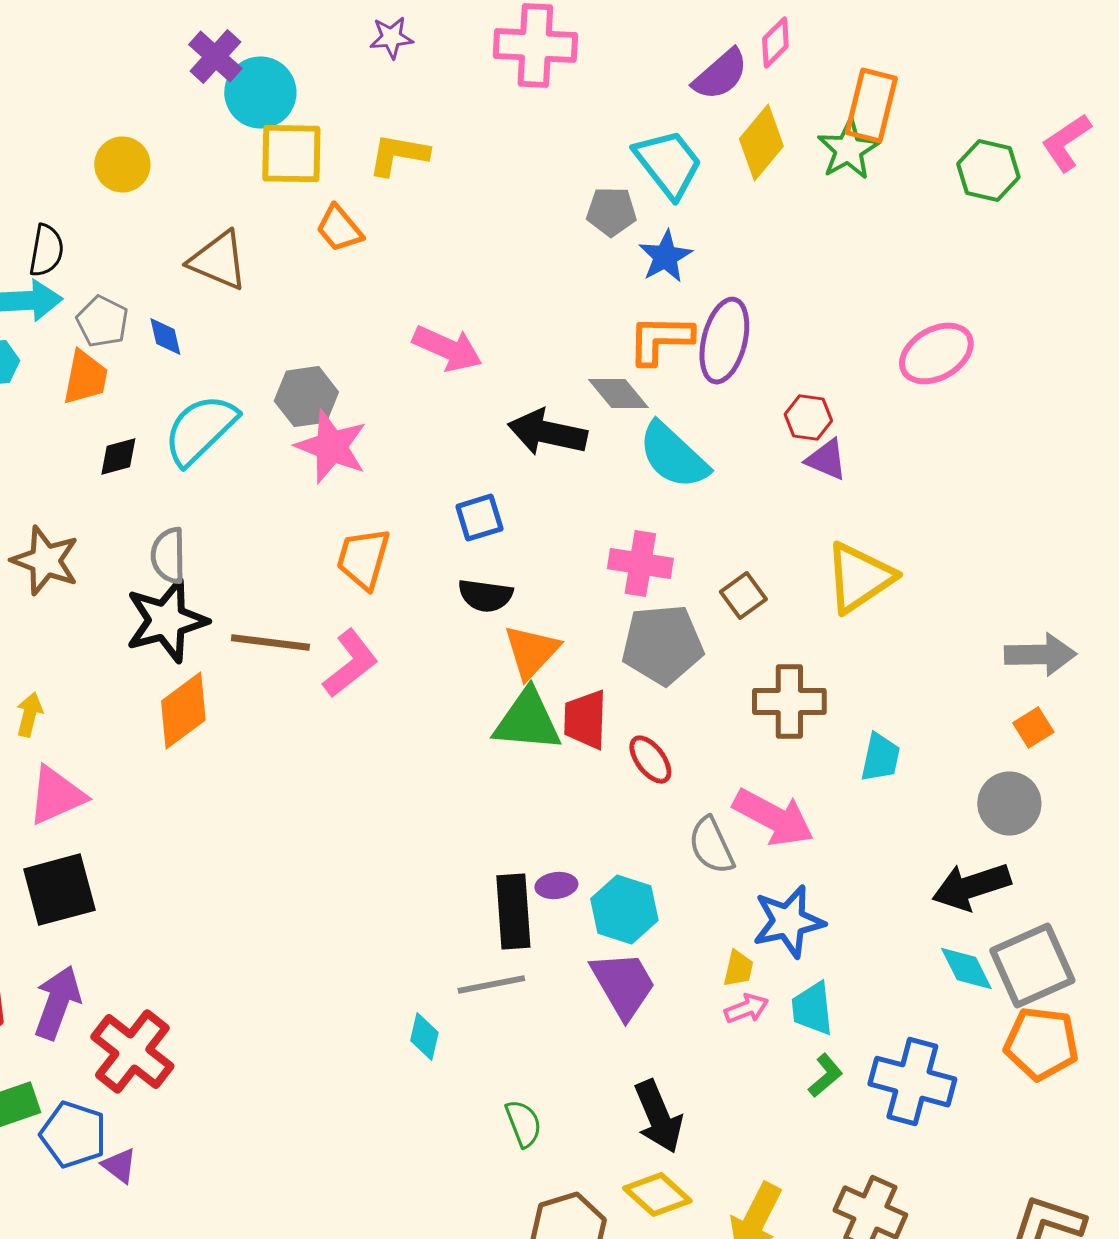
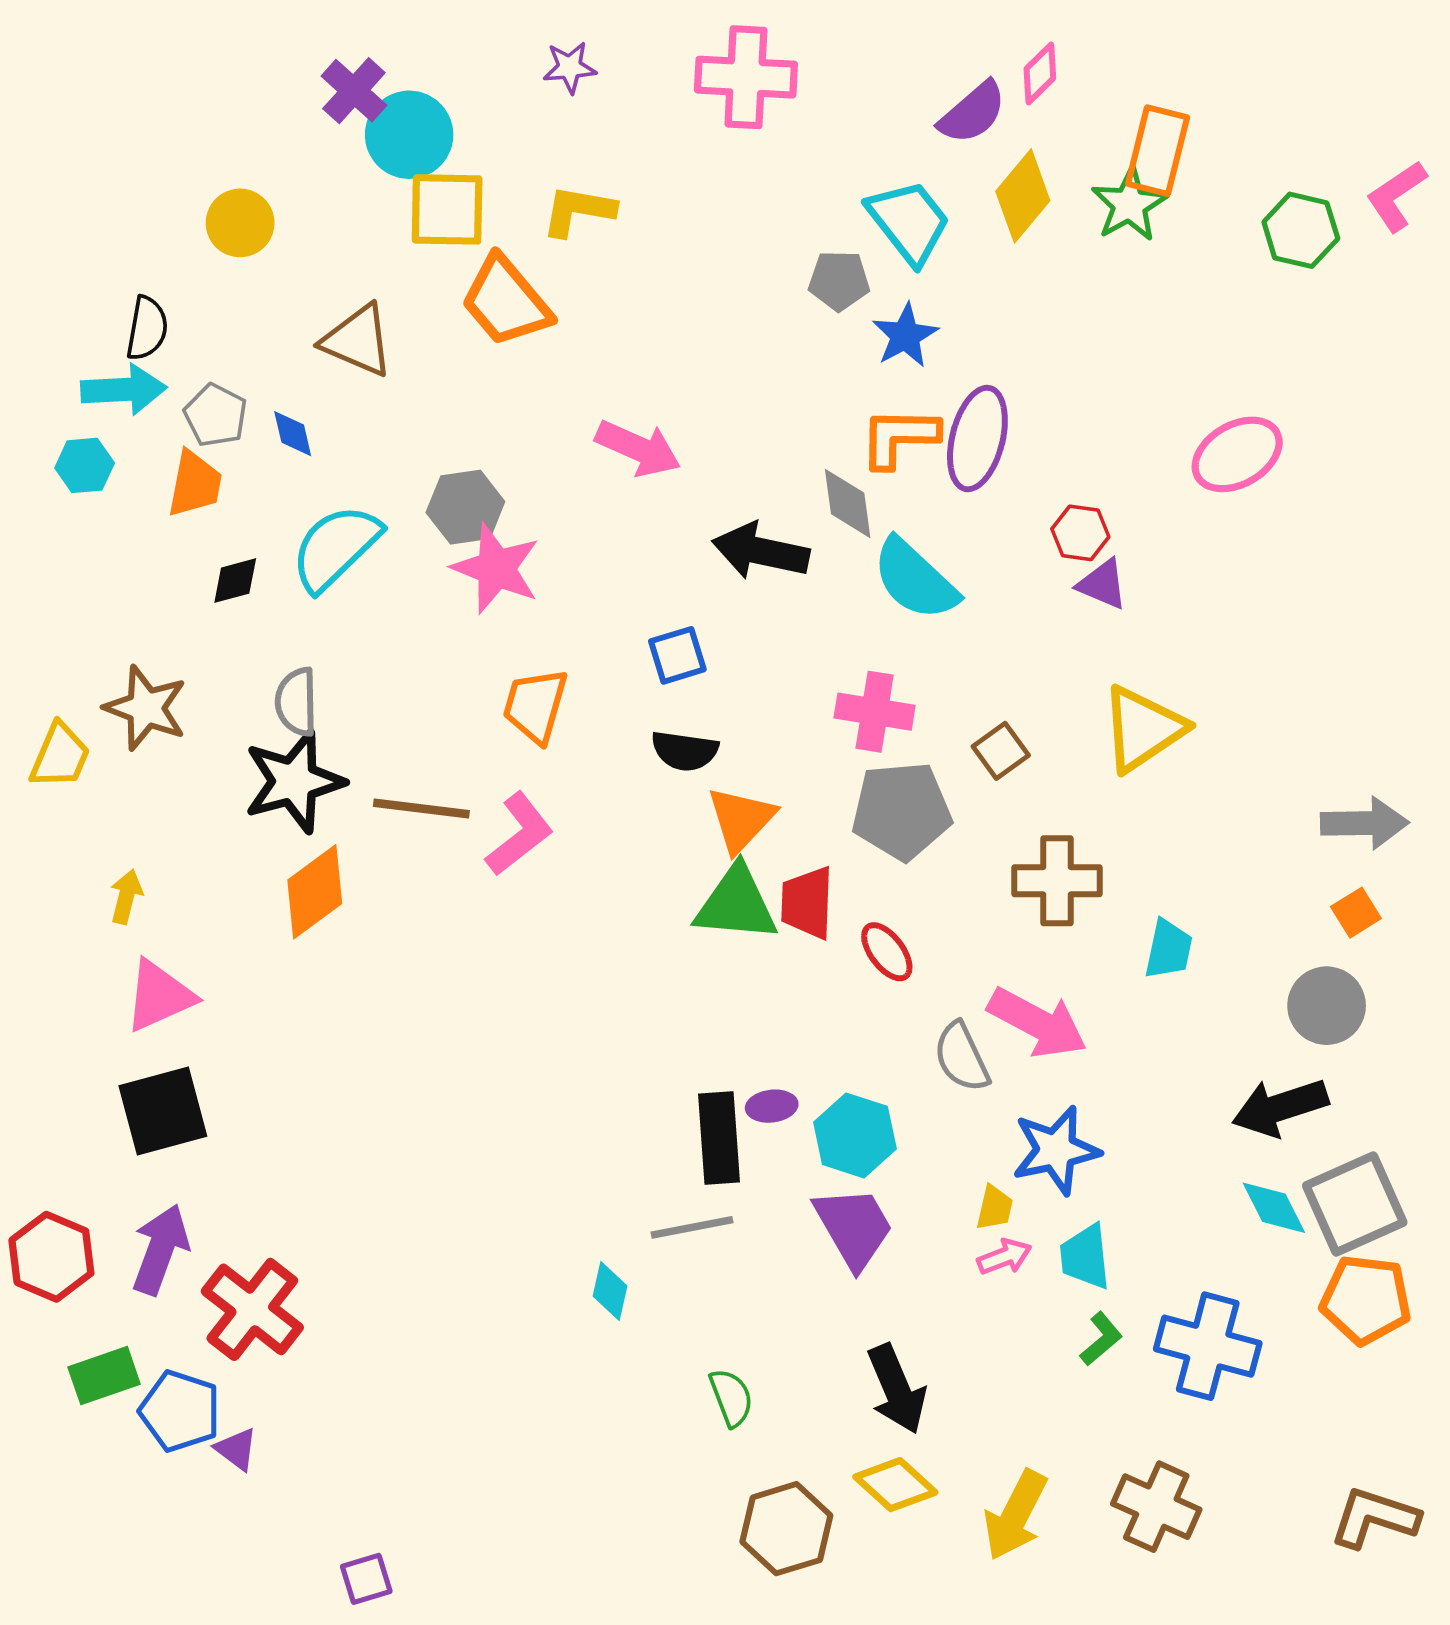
orange trapezoid: (339, 229) -> (506, 301), size x1.6
gray diamond: (618, 394) -> (848, 503), turned 32

